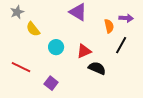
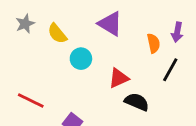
purple arrow: (126, 18) -> (177, 32), turned 96
yellow semicircle: (33, 29) -> (57, 33), moved
cyan circle: (56, 47) -> (81, 59), moved

